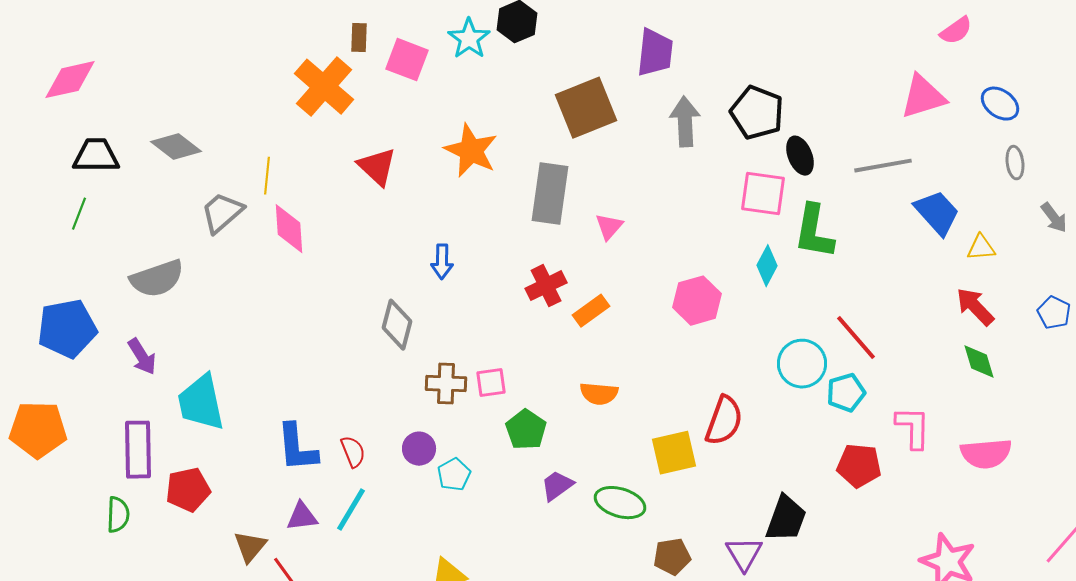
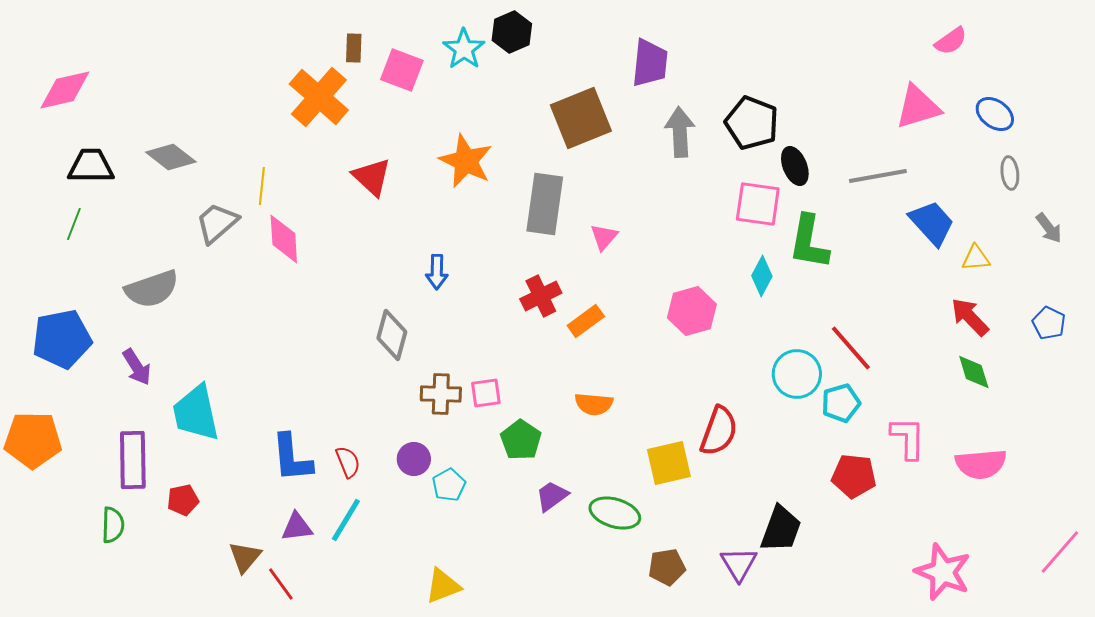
red pentagon: (188, 490) -> (183, 500), size x0.7

